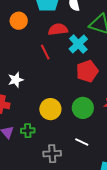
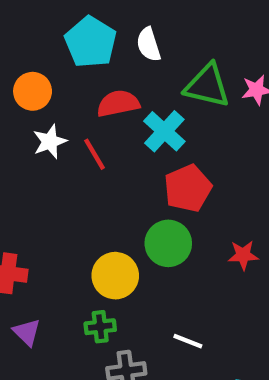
white star: (16, 80) -> (50, 142), moved
green circle: (83, 108) -> (168, 243), moved
green cross: (28, 131) -> (100, 327), moved

